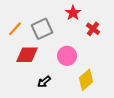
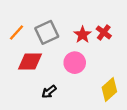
red star: (73, 13) -> (83, 35), moved
yellow diamond: (86, 80) -> (109, 89), moved

